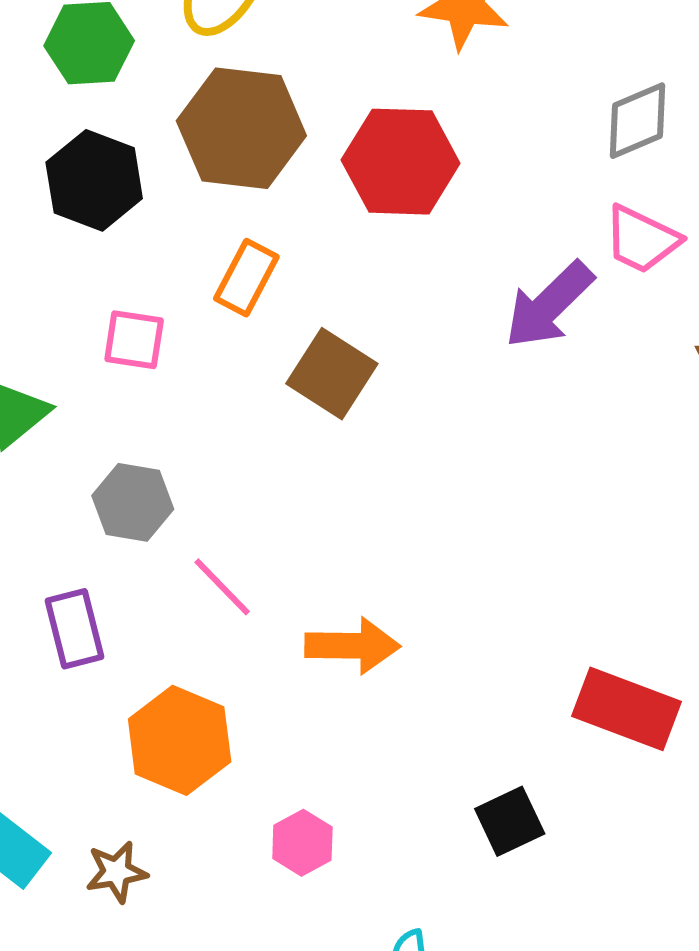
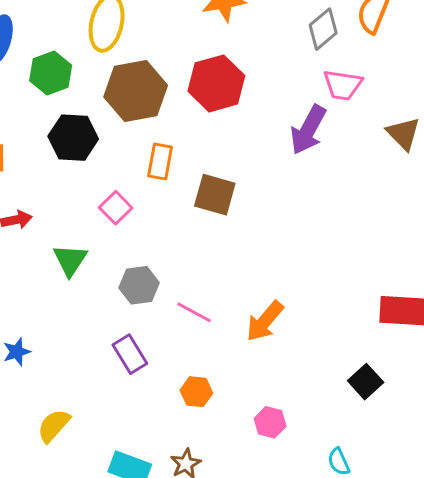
pink square: (134, 340) -> (116, 208), turned -36
orange arrow: (352, 646) -> (265, 321), turned 147
orange hexagon: (180, 740) -> (196, 392), size x0.6

